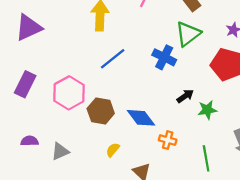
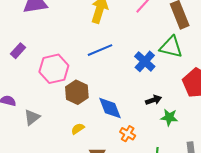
green triangle: (188, 34) -> (171, 47), turned 35
purple rectangle: (25, 84) -> (18, 51), size x0.7
gray triangle: (60, 151) -> (32, 117), turned -30

